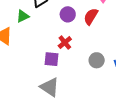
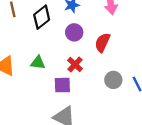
green triangle: (23, 16) -> (38, 63), moved, turned 40
red semicircle: (91, 16) -> (102, 43), moved

